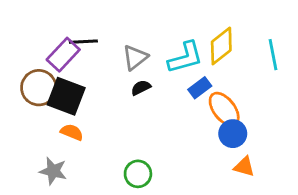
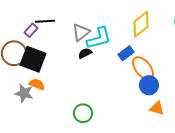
purple rectangle: (63, 55) -> (31, 30), size x0.6
cyan L-shape: (185, 57) -> (99, 38), moved
gray star: (53, 171) -> (24, 93), moved

